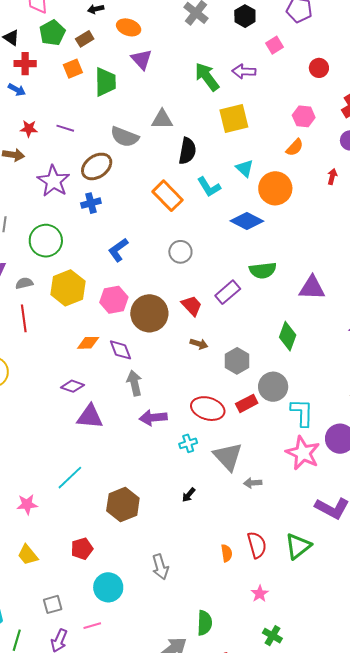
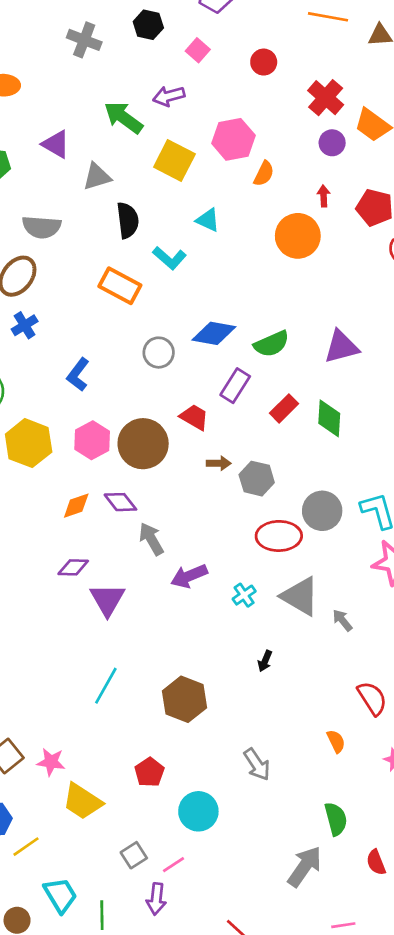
purple triangle: (142, 59) -> (56, 144), moved
pink hexagon: (304, 116) -> (233, 139), moved, size x1.4
gray triangle: (162, 119) -> (97, 177), moved
yellow square: (234, 119) -> (174, 160), turned -32
orange circle: (275, 188) -> (298, 236), moved
blue diamond: (247, 221) -> (214, 333), moved
gray hexagon: (237, 361) -> (257, 479), moved
gray circle: (273, 387) -> (322, 511), moved
red rectangle: (247, 403) -> (284, 408), moved
red ellipse: (208, 409) -> (279, 536), moved
purple triangle: (90, 417) -> (107, 600), turned -48
gray arrow: (253, 483) -> (342, 620), turned 72
pink star: (27, 504) -> (51, 762), moved, turned 30
orange semicircle: (227, 553) -> (336, 741), moved
yellow trapezoid: (28, 555) -> (82, 801), size x1.4
pink line: (92, 626) -> (174, 865), moved

